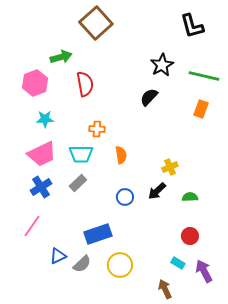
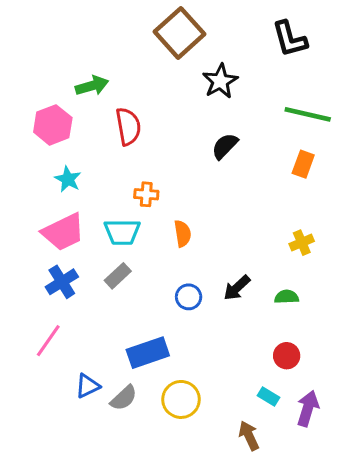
brown square: (96, 23) -> (179, 33), moved
black star: (162, 65) -> (220, 81), moved
cyan star: (45, 119) -> (68, 179), turned 30
yellow cross: (170, 167) -> (302, 243), moved
purple arrow: (204, 271) -> (308, 408), turned 45

